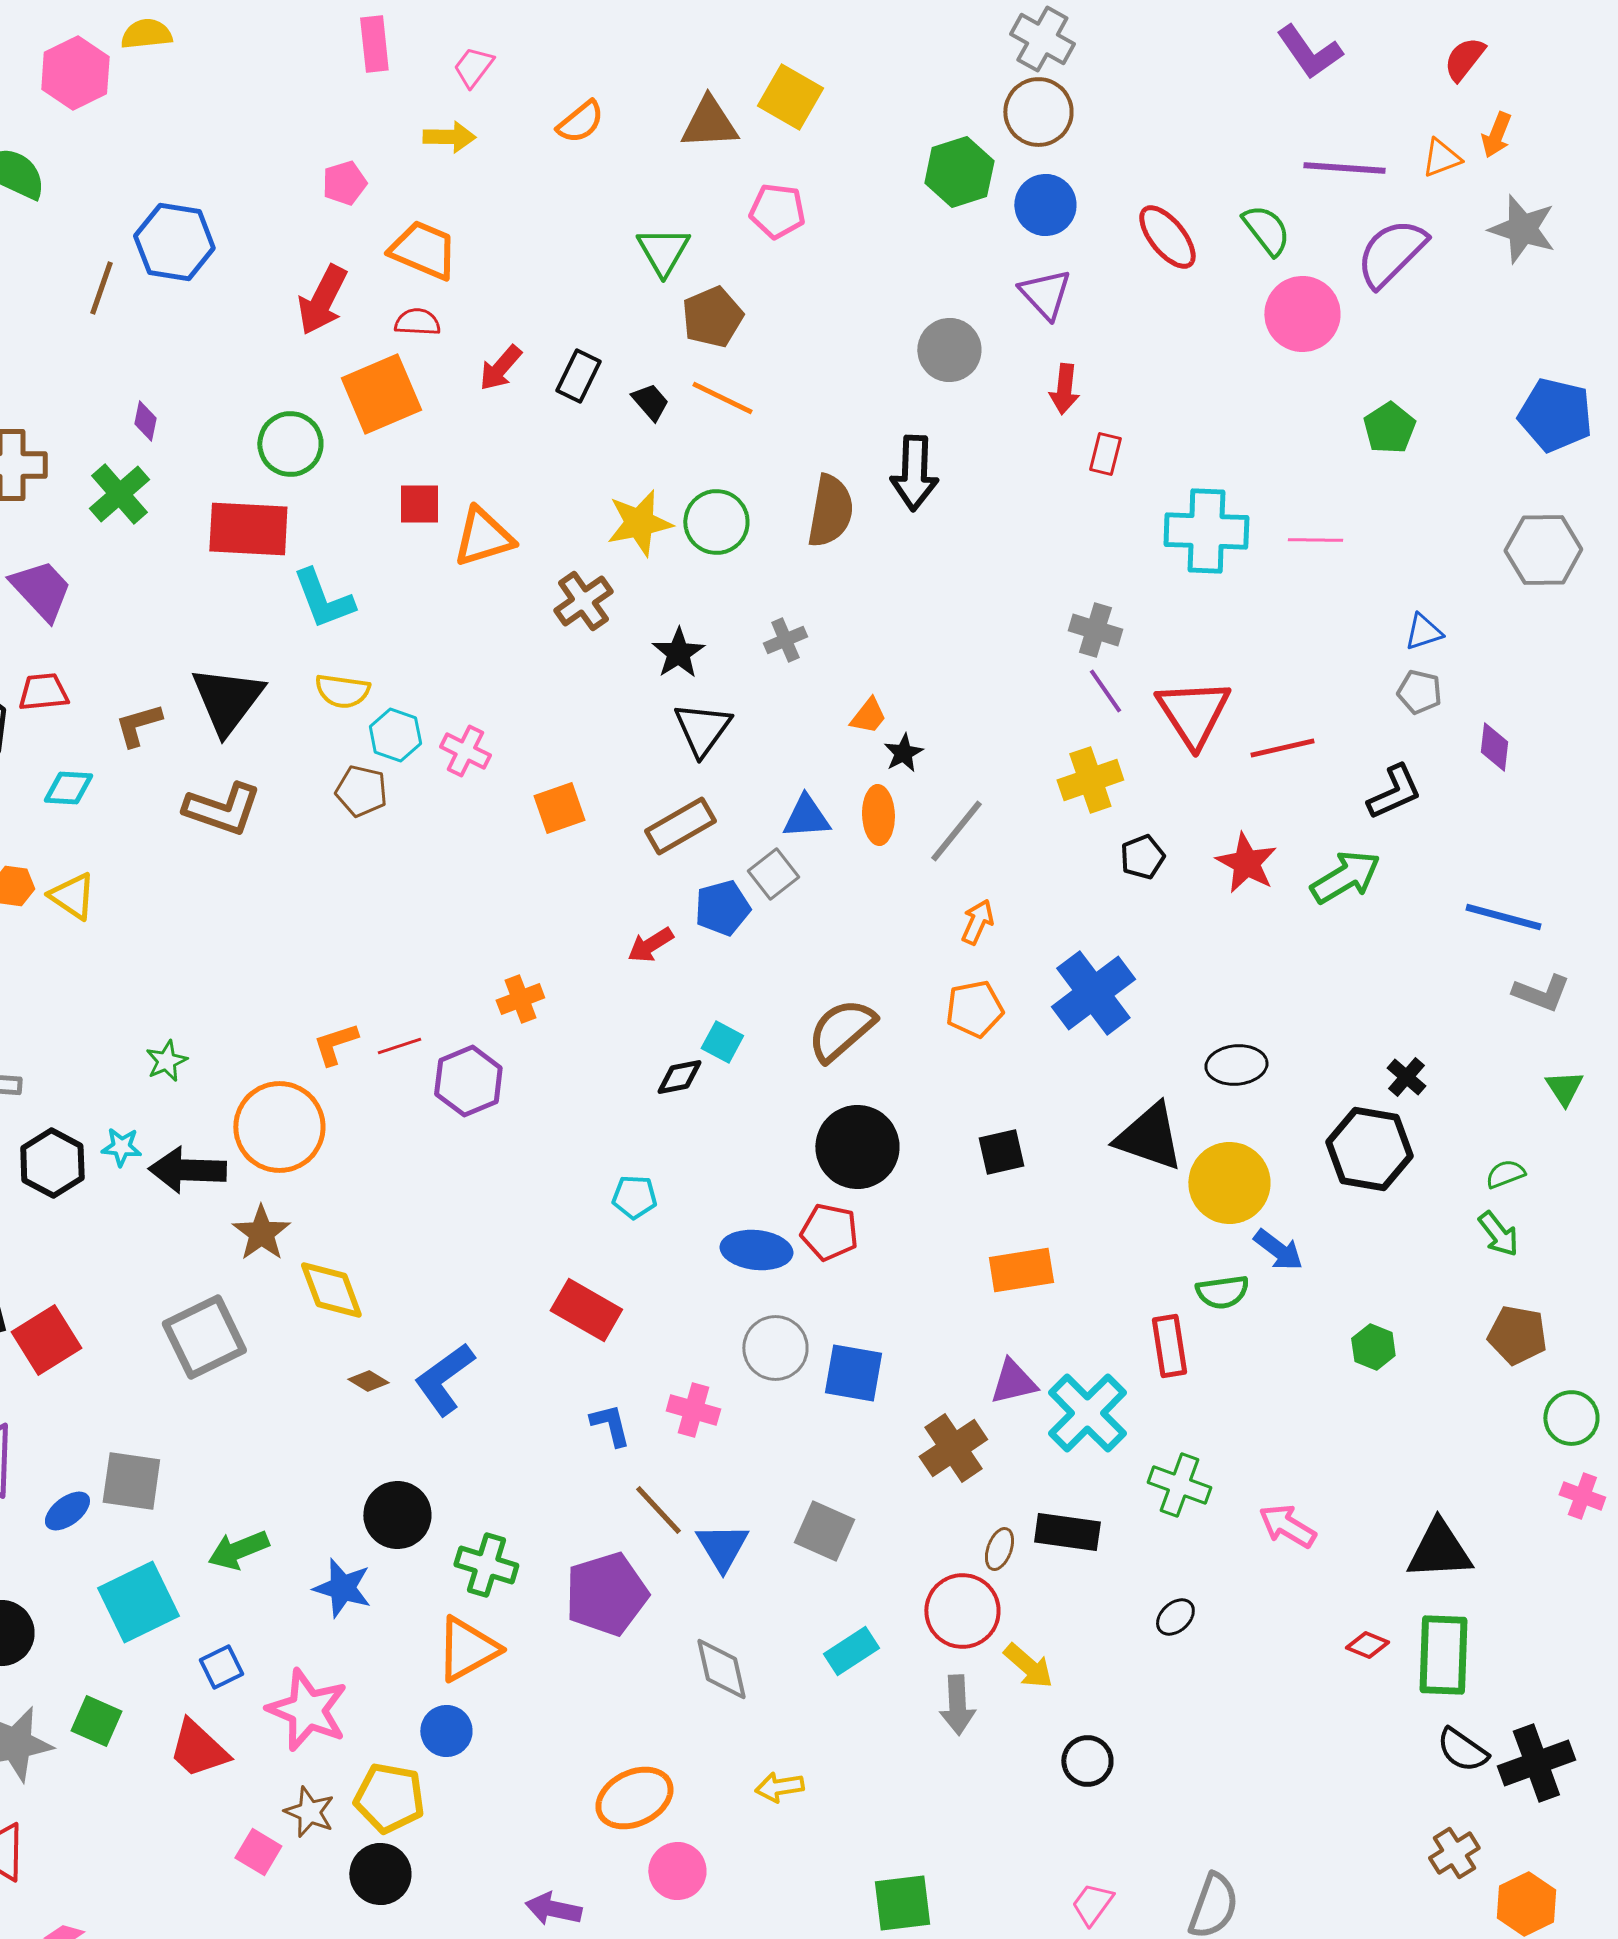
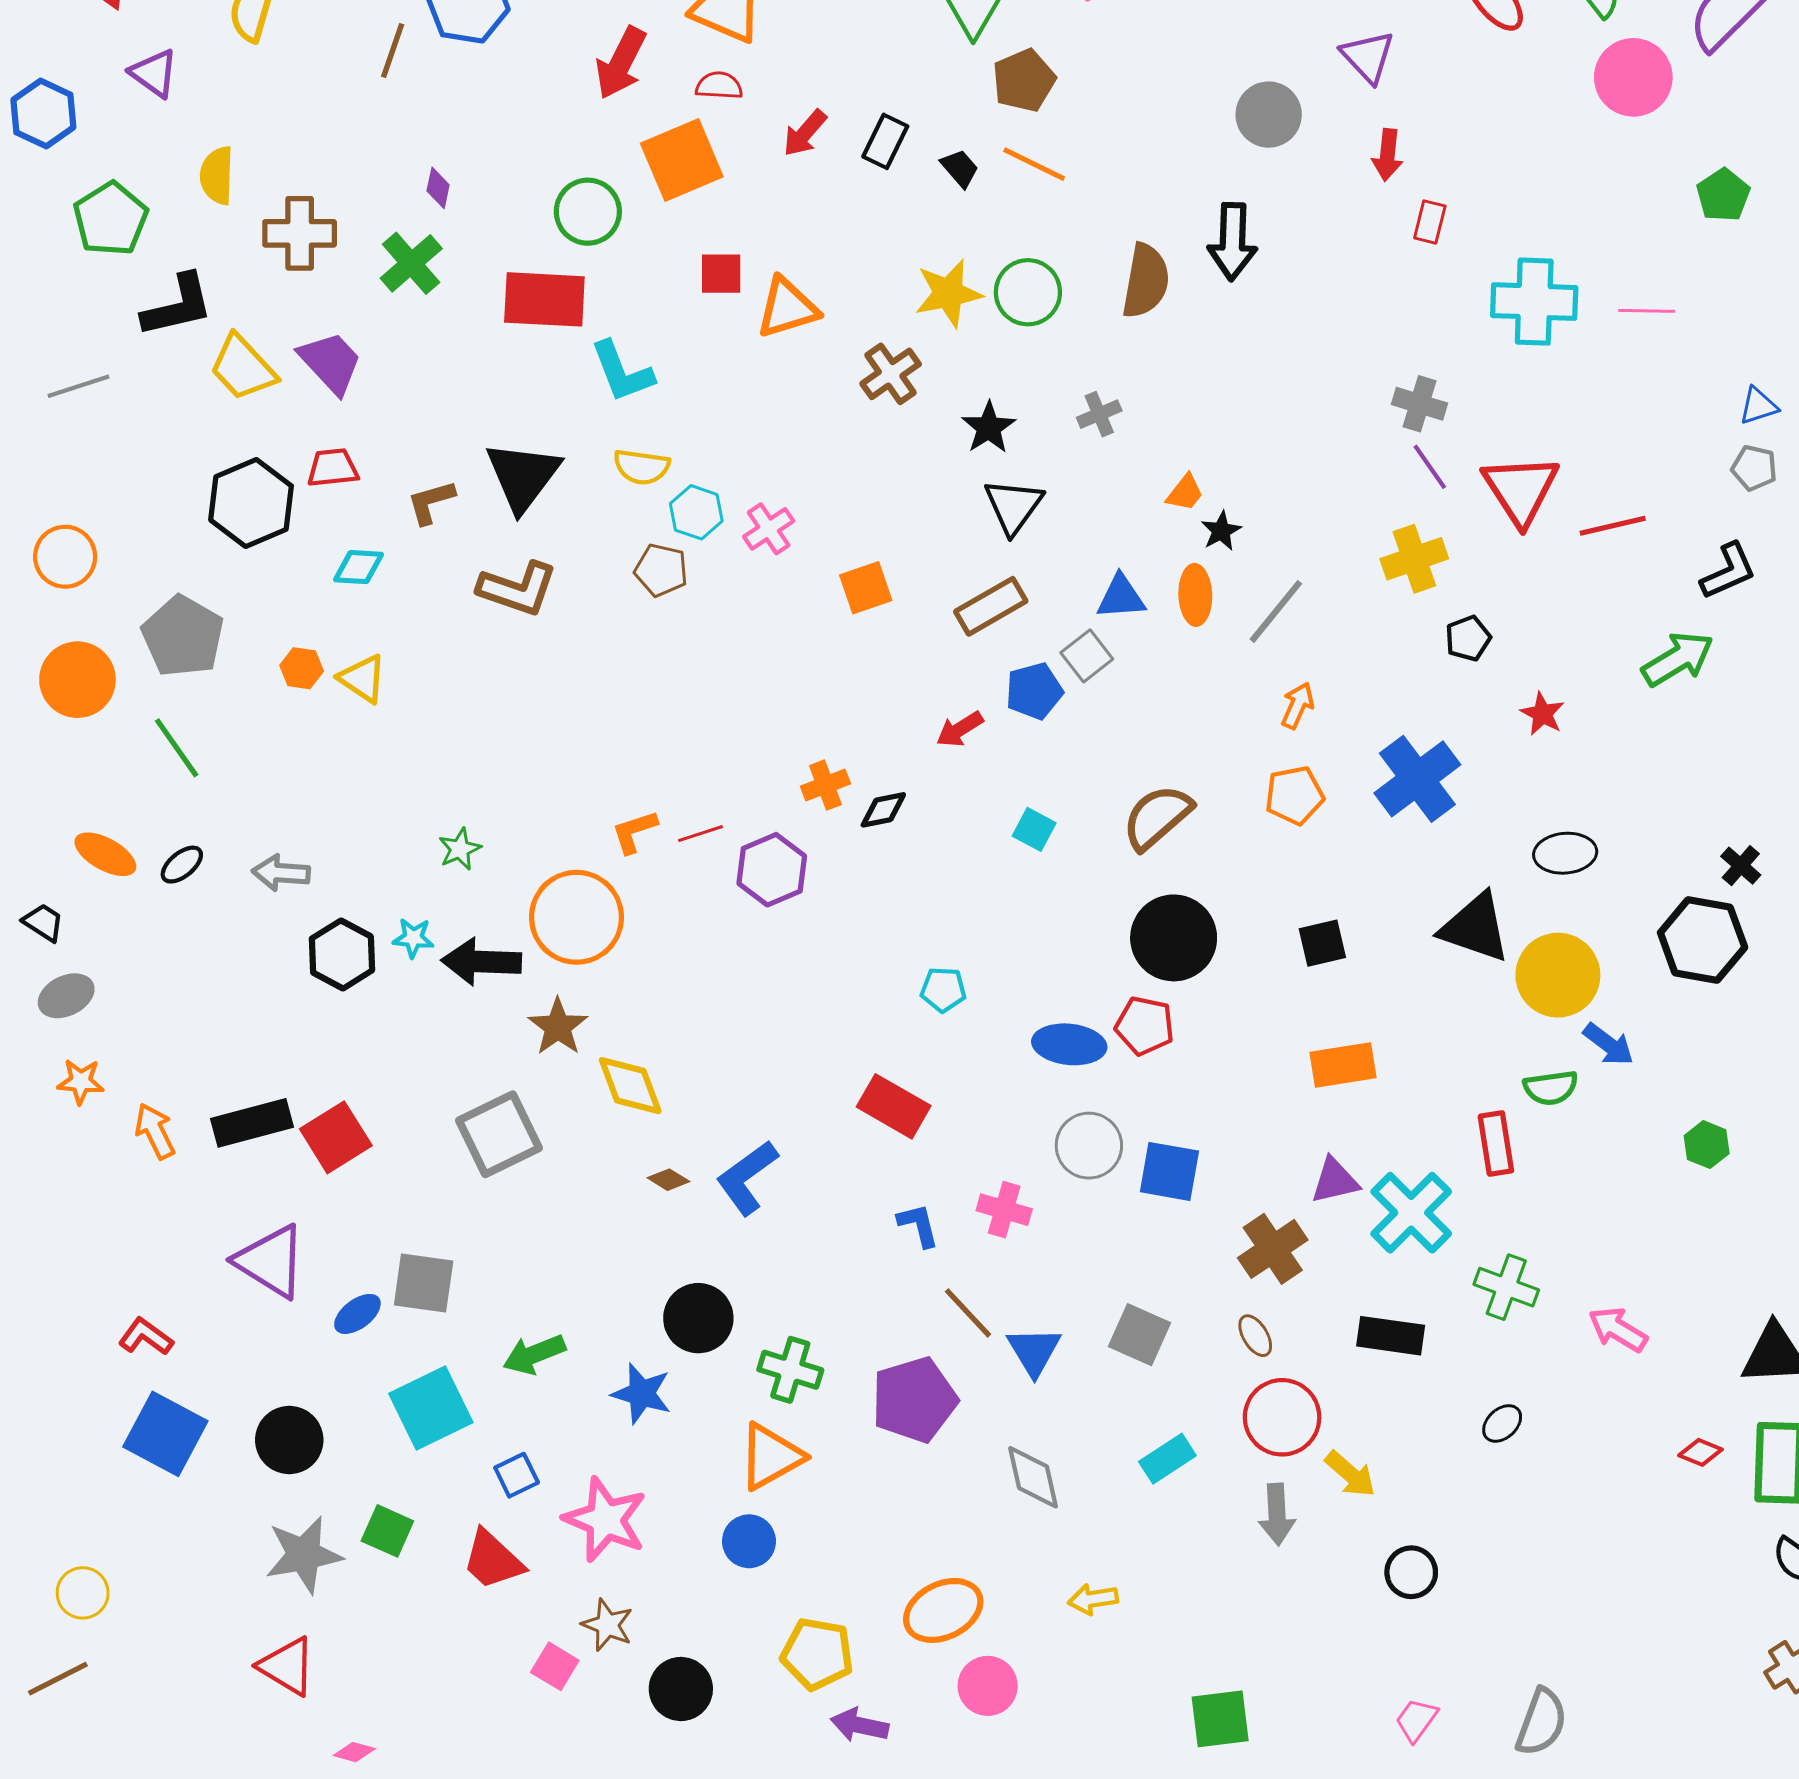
pink cross: (465, 751) -> (769, 529), turned 30
red star: (1246, 863) -> (1542, 714), moved, size x0.7
black diamond: (679, 1077) -> (883, 810), moved
brown ellipse: (999, 1549) -> (1255, 1336), moved, turned -51
yellow pentagon: (389, 1798) -> (817, 1654), moved

